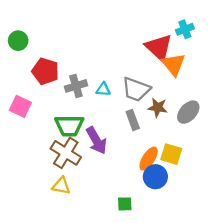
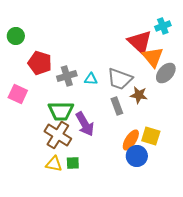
gray ellipse: (188, 112) -> (166, 73), moved
green square: (125, 204) -> (73, 163), moved

